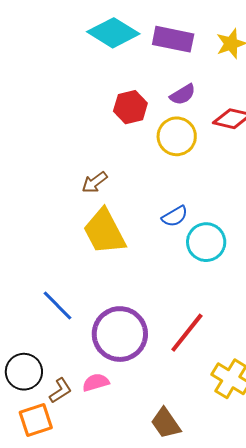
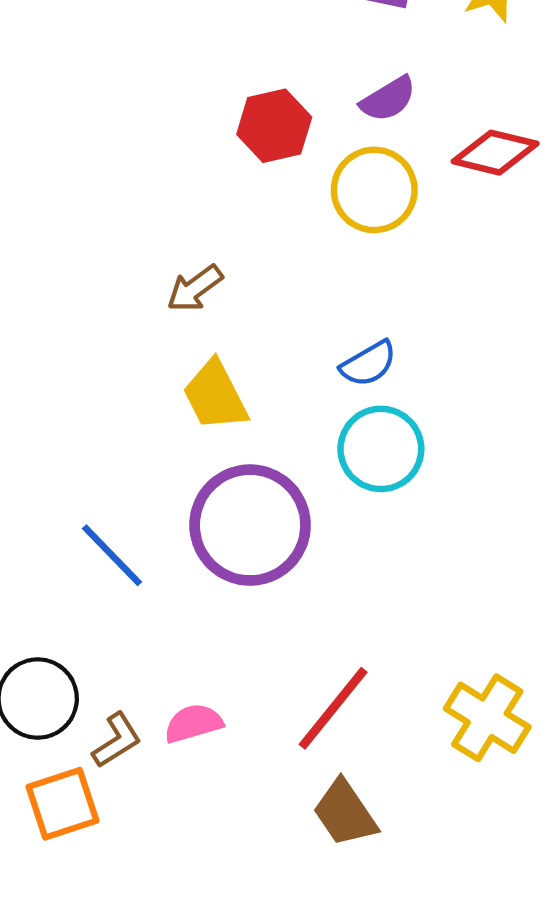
yellow trapezoid: (104, 232) -> (215, 396), size x0.7
cyan circle: (206, 242) -> (381, 449), moved
red line: (187, 333) -> (333, 708), moved
purple circle: (120, 334) -> (250, 525), moved

